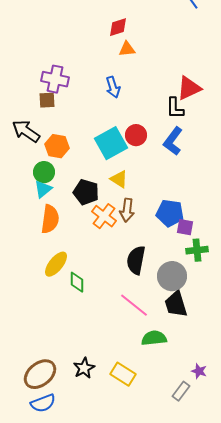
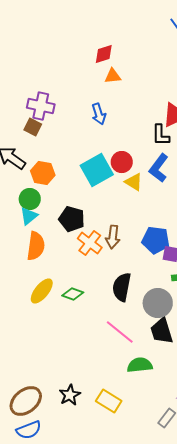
brown square: (47, 100) -> (33, 127), turned 30
yellow triangle: (119, 179) -> (134, 182), moved
green diamond: (77, 282) -> (73, 294), moved, turned -70

